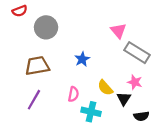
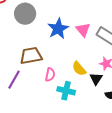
pink triangle: (118, 31) -> (83, 30), moved
blue star: (82, 59) -> (58, 29), moved, size x1.5
brown trapezoid: (37, 66) -> (31, 56), moved

